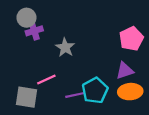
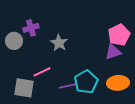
gray circle: (26, 18) -> (14, 41), moved
purple triangle: (125, 71) -> (113, 52), moved

